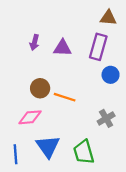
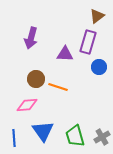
brown triangle: (108, 18) -> (97, 16), turned -42
purple arrow: (34, 42) -> (31, 38), size x1.5
purple triangle: (62, 48) -> (65, 54), moved
gray cross: (106, 118) -> (102, 137), moved

